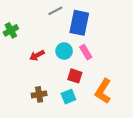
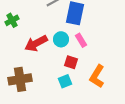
red arrow: (37, 55) -> (36, 43), size x1.6
brown cross: (39, 94) -> (20, 79), moved, size x1.6

